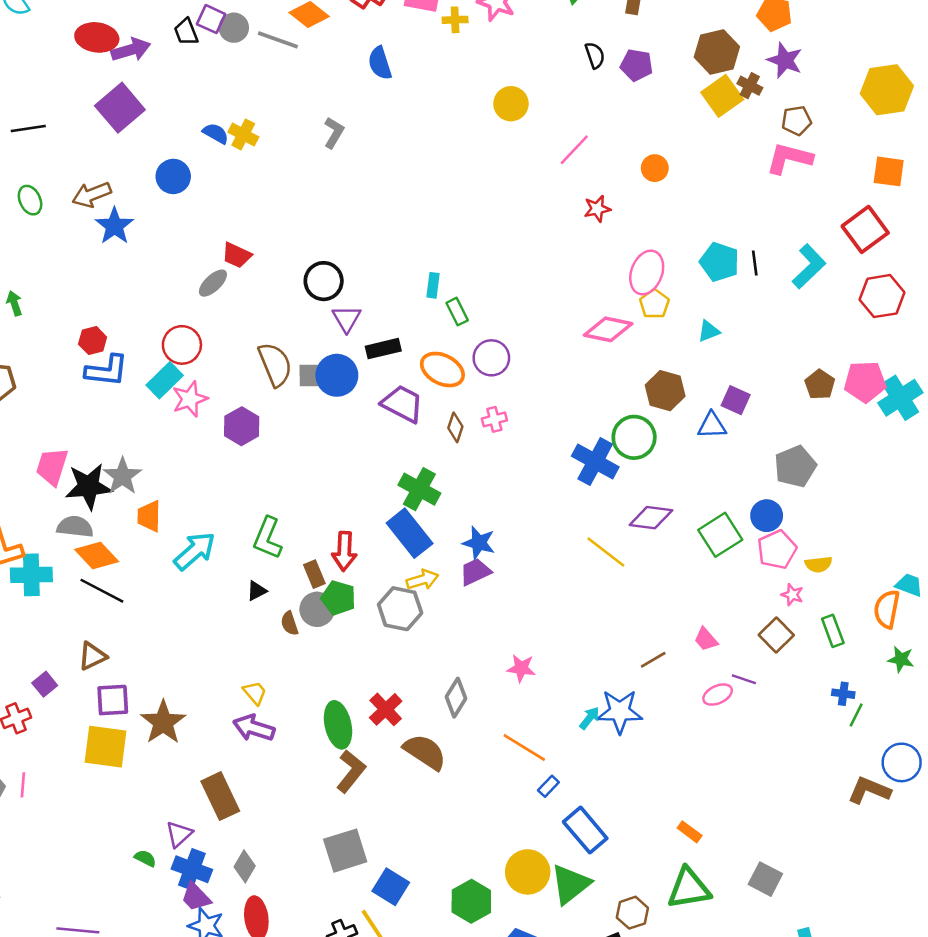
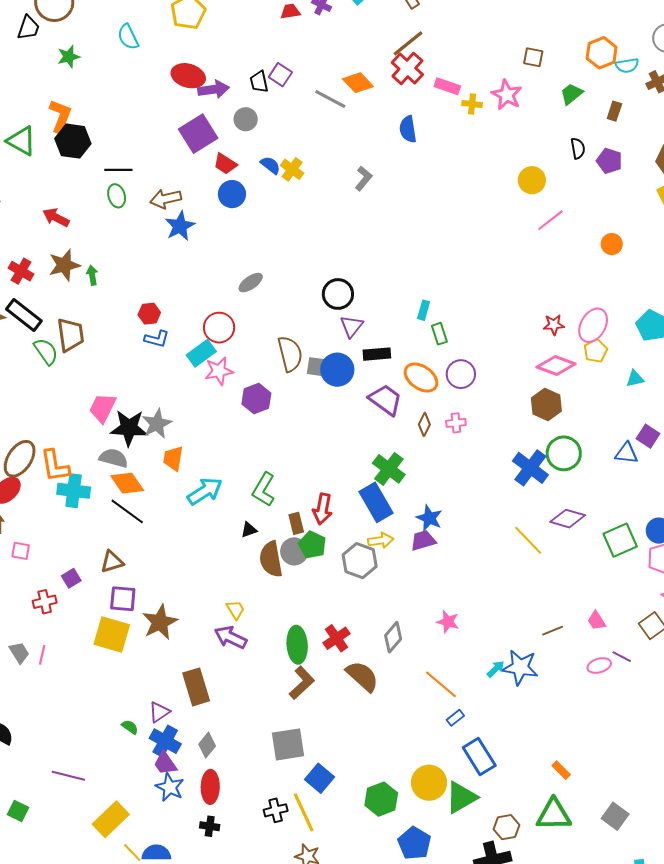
gray circle: (234, 28) -> (246, 119), moved
yellow circle: (511, 104) -> (532, 180), moved
black line: (28, 128) -> (118, 170), moved
red star: (597, 209) -> (554, 325), moved
red trapezoid: (237, 255) -> (225, 164), moved
blue L-shape: (107, 371) -> (157, 339), size x0.7
brown hexagon: (665, 391) -> (546, 404), moved
brown semicircle: (290, 623) -> (271, 559), size x1.8

